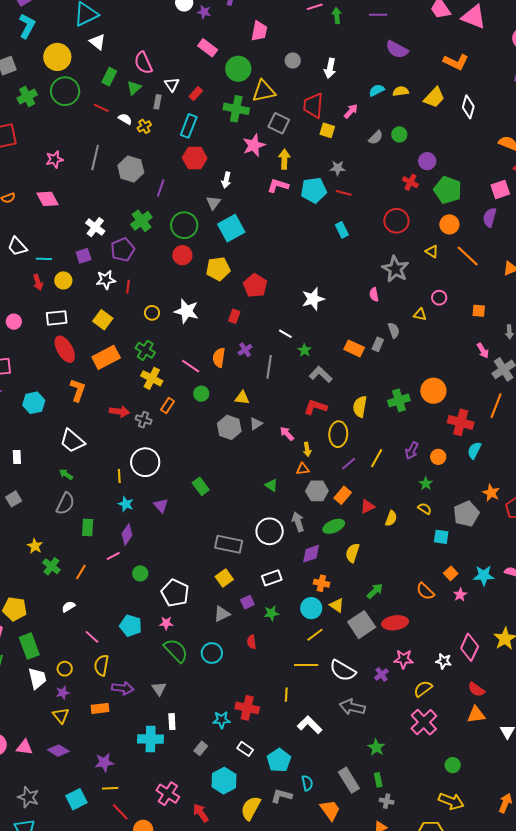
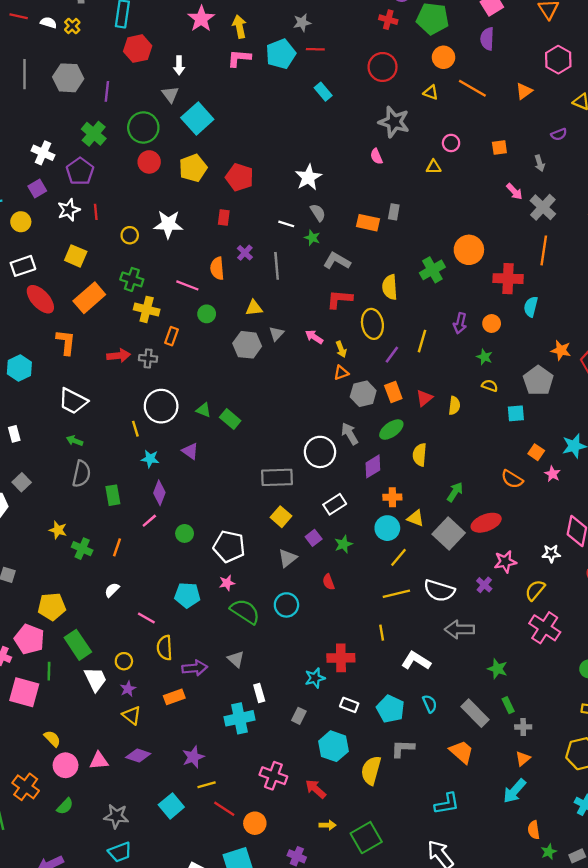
gray semicircle: (394, 330) -> (318, 213), moved
green triangle: (271, 485) -> (204, 410), moved
orange rectangle: (343, 495) -> (393, 392), turned -48
cyan semicircle: (307, 783) -> (430, 704), moved

